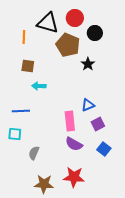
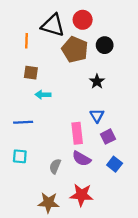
black circle: (95, 33) -> (105, 45), moved
black star: (88, 64) -> (97, 81), moved
blue triangle: (88, 105) -> (97, 116), turned -40
cyan square: (15, 134) -> (20, 156), moved
gray semicircle: (34, 153) -> (55, 166), moved

